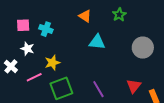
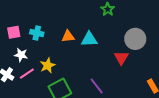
orange triangle: (85, 16) -> (68, 36), moved, turned -32
pink line: (34, 77) -> (27, 74), moved
red triangle: (134, 86) -> (121, 58), moved

